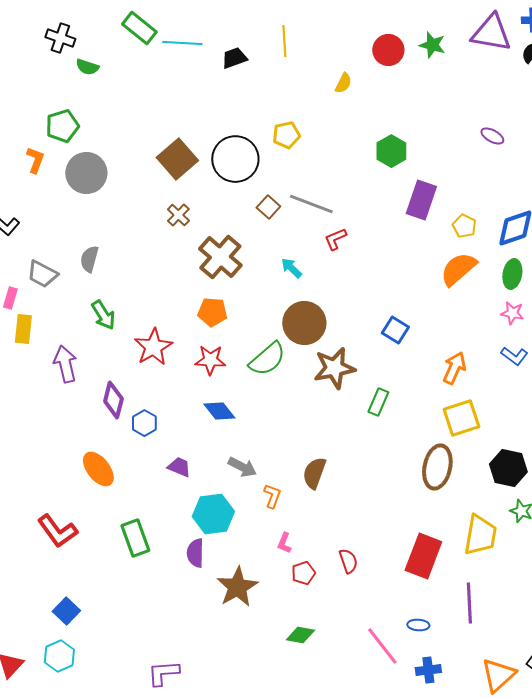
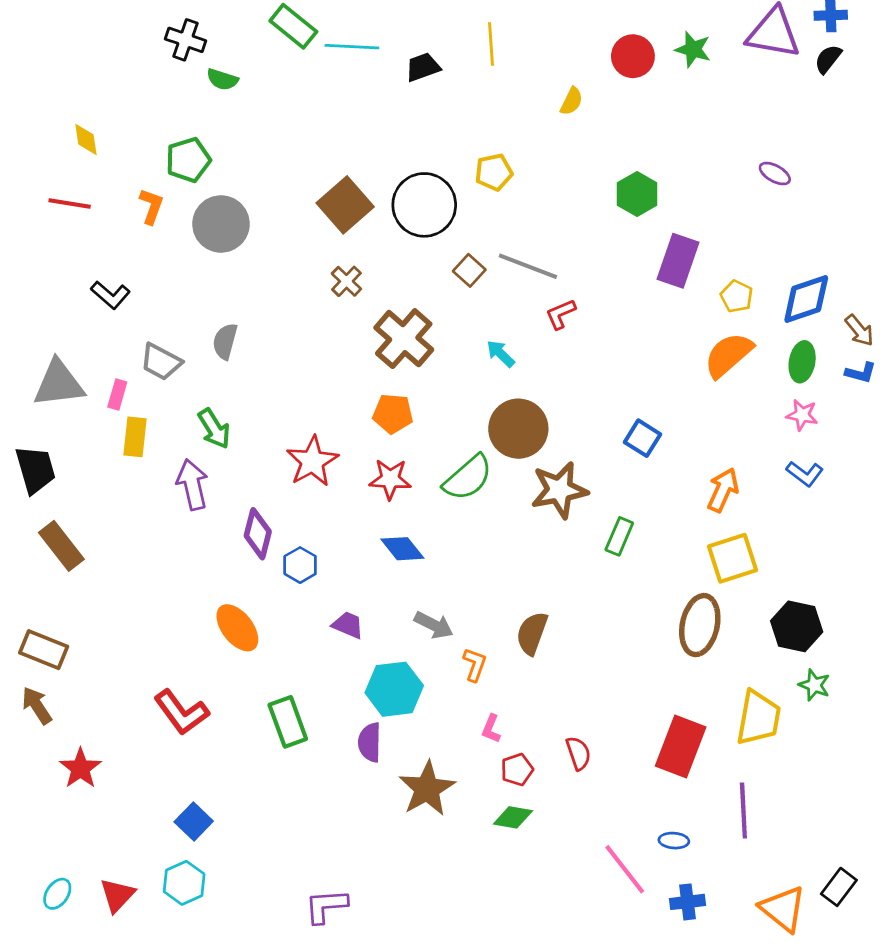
green arrow: (103, 315) -> (214, 429), moved
green diamond: (300, 635) -> (513, 817), moved
orange triangle: (498, 675) -> (783, 909), turned -39

